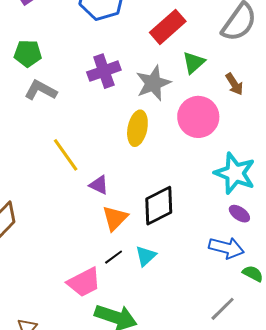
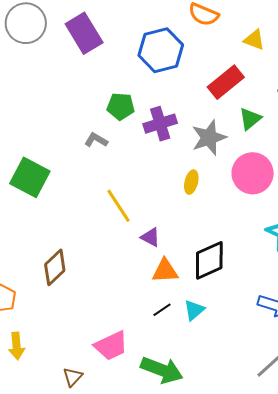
green pentagon: (28, 53) -> (121, 106), moved
gray L-shape: (41, 90) -> (96, 140), size x0.7
yellow ellipse: (137, 128) -> (191, 182), size x0.7
orange triangle: (115, 218) -> (165, 271), turned 40
pink trapezoid: (84, 282) -> (111, 346), moved

